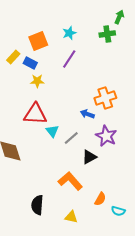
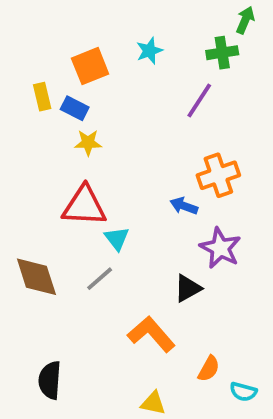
yellow rectangle: (13, 57) -> (42, 97), turned -56
purple line: (69, 59) -> (199, 101), moved
gray line: (71, 138) -> (100, 279), moved
black semicircle: (37, 205) -> (50, 380), moved

